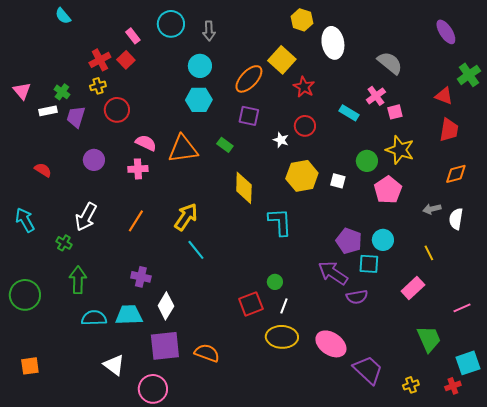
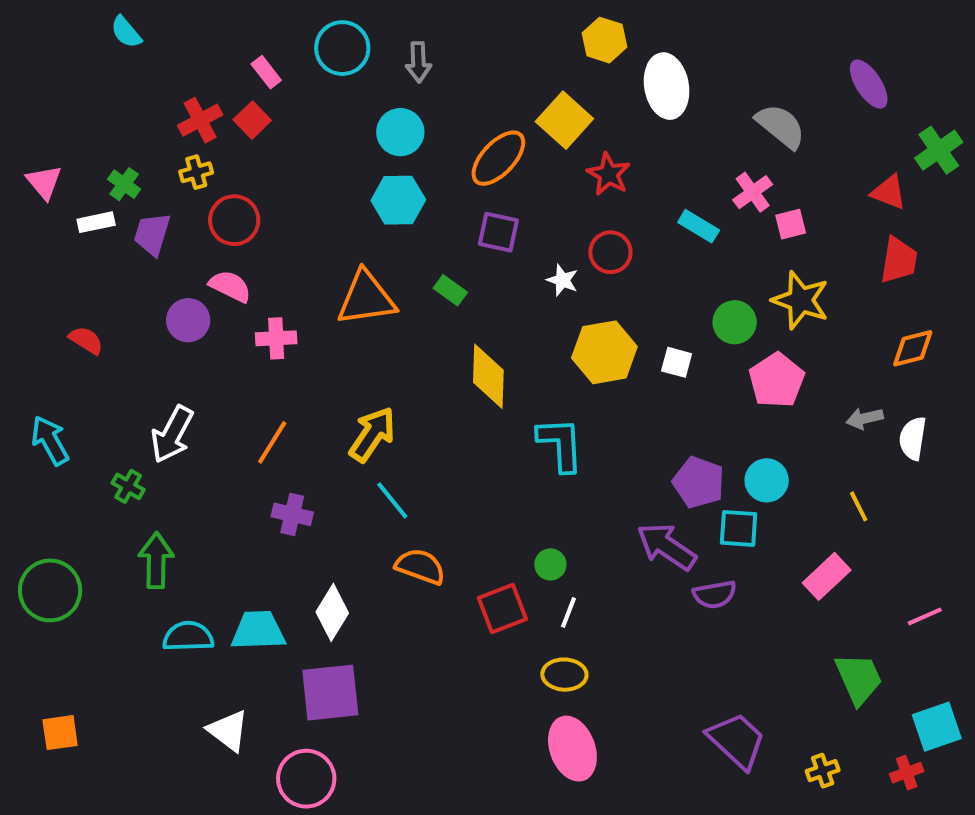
purple ellipse: (446, 32) -> (869, 84), moved
pink semicircle: (146, 143) -> (230, 286), moved
purple cross: (141, 277) -> (292, 514), moved
yellow ellipse: (282, 337) -> (564, 675), size x0.7
pink ellipse: (331, 344) -> (572, 749), moved, turned 36
orange semicircle: (207, 353) -> (420, 566), moved

